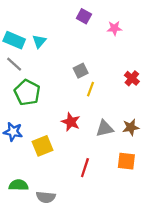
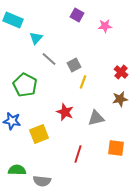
cyan rectangle: (14, 40) -> (13, 20), moved
gray line: (14, 64) -> (49, 59), moved
brown star: (131, 127) -> (120, 99), moved

